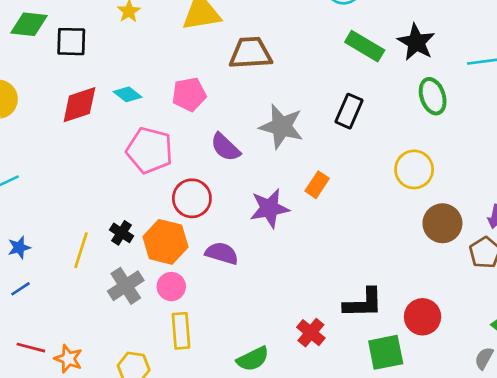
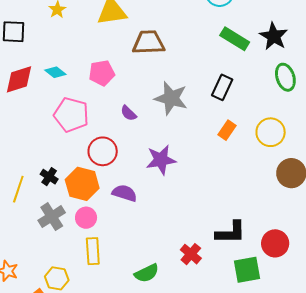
purple semicircle: (225, 147) -> (128, 113), size x0.7
orange rectangle: (317, 185) -> (227, 130), moved

